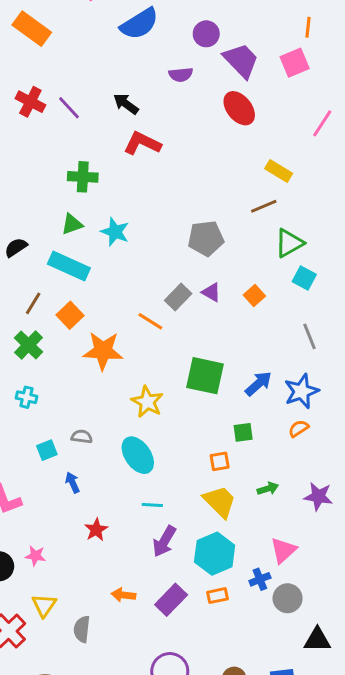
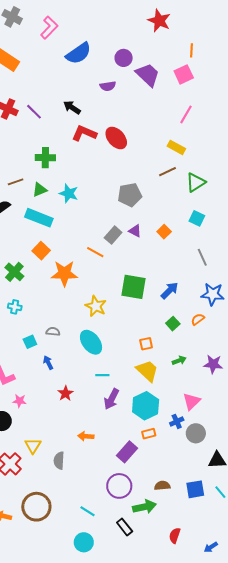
red ellipse: (239, 108) -> (116, 138), moved
pink line: (322, 123) -> (186, 114), moved
green triangle: (289, 243) -> (196, 182), moved
brown line: (33, 303) -> (16, 182), moved, turned 42
blue star: (301, 391) -> (213, 294), moved, turned 30
green square: (243, 432) -> (173, 324), moved, turned -32
pink star: (35, 556) -> (20, 401), moved
purple rectangle: (171, 600) -> (127, 452), moved

